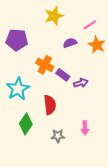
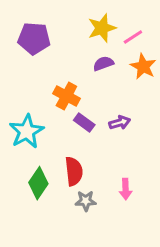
yellow star: (54, 16) -> (102, 28), moved
purple pentagon: (17, 40) -> (34, 38), moved
purple rectangle: (63, 75) -> (84, 123), moved
red semicircle: (50, 105) -> (74, 171), moved

